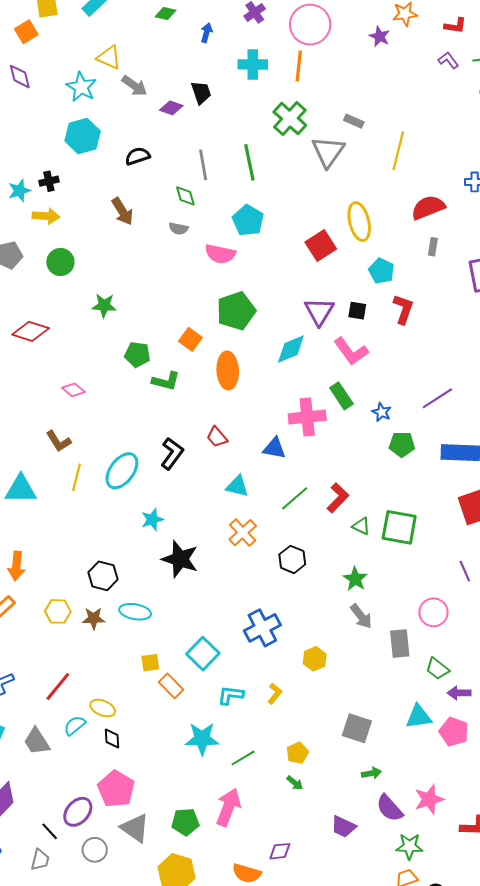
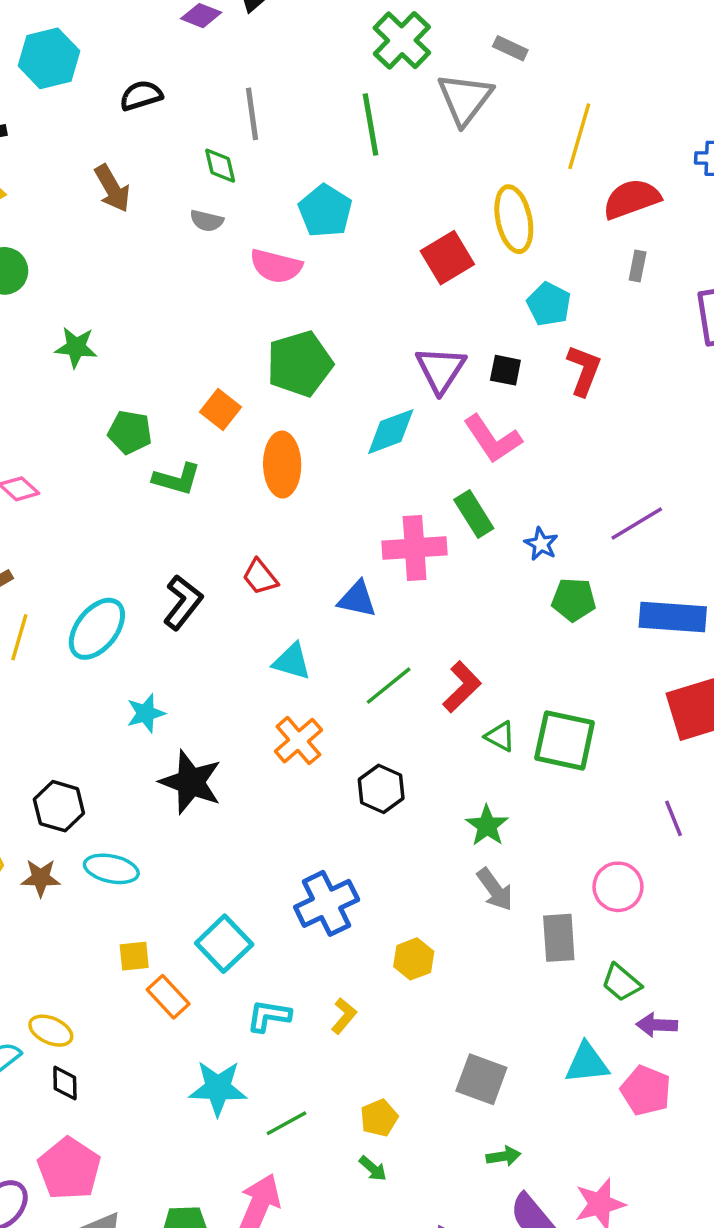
yellow line: (398, 151) -> (579, 136), moved
green line: (249, 162) -> (370, 124), moved

